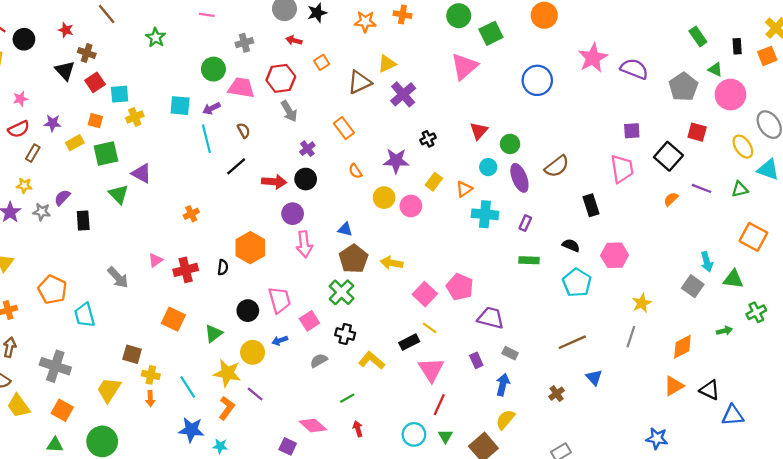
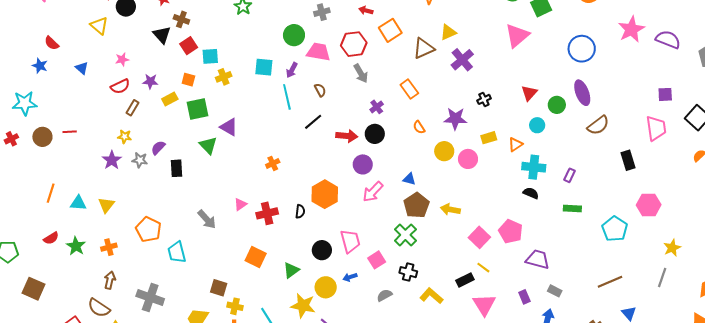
orange square: (322, 62) -> (390, 30), size x1.6
purple arrow: (212, 108) -> (292, 70), turned -35
purple ellipse: (519, 178) -> (582, 93), moved
yellow rectangle: (434, 182) -> (489, 138), turned 35
pink arrow: (304, 244) -> (373, 192), turned 50
black semicircle: (571, 245) -> (531, 193), moved

